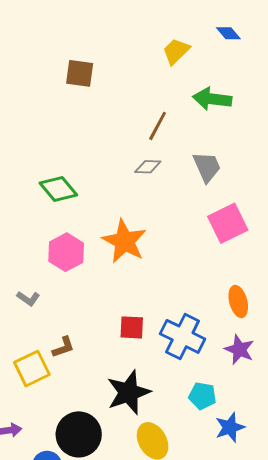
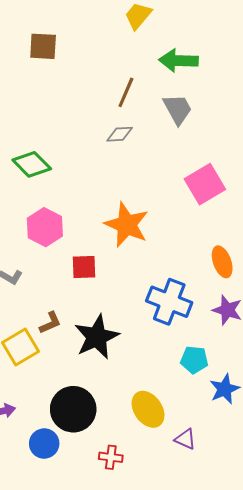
gray trapezoid: (207, 167) -> (178, 109), moved
orange star: (124, 241) -> (127, 225), moved
red square: (132, 327) -> (84, 267), moved
black star: (128, 392) -> (97, 337), moved

